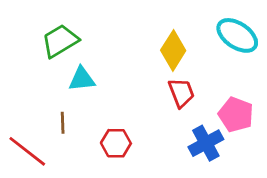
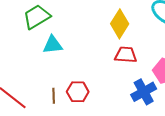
red trapezoid: (181, 93) -> (126, 55), turned -65
brown line: (63, 123) -> (54, 96), moved

